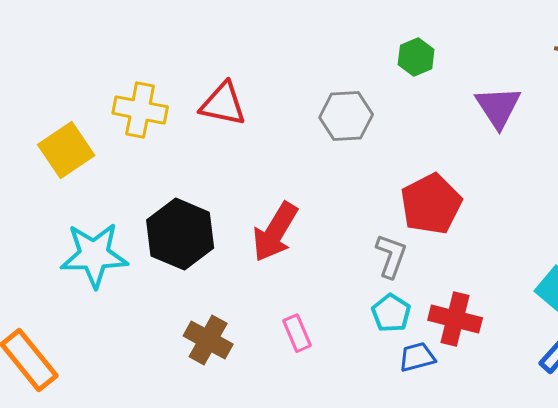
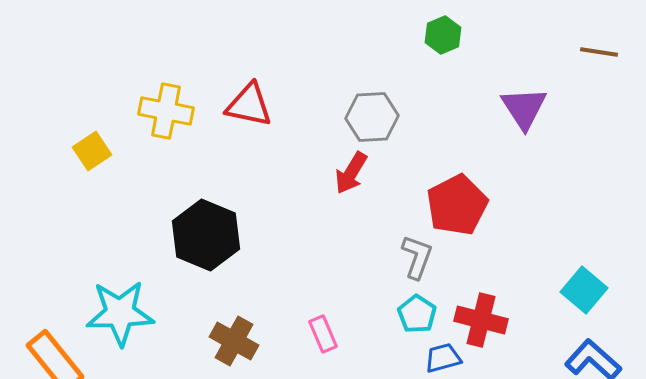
green hexagon: (416, 57) -> (443, 35), moved
yellow square: (66, 150) -> (92, 151), size x0.7
red arrow: (275, 232) -> (351, 173), moved, size x0.7
cyan star: (94, 255) -> (120, 313), moved

